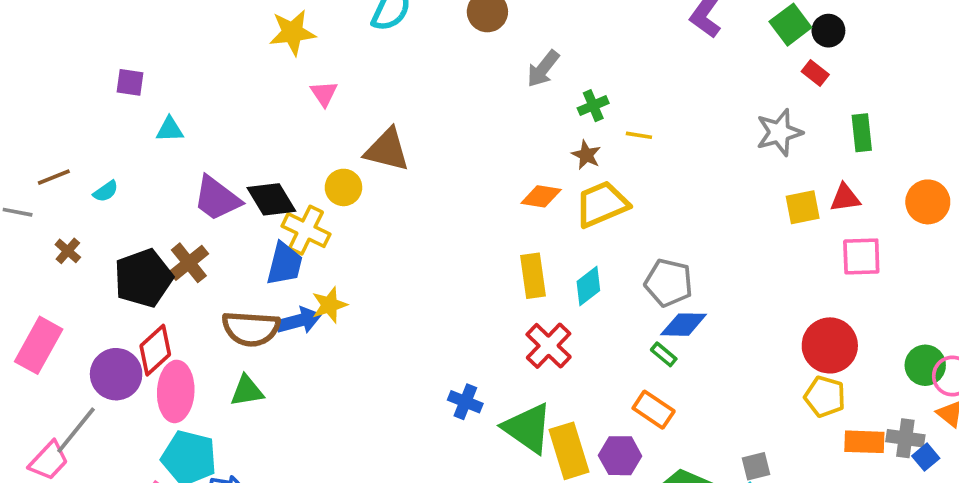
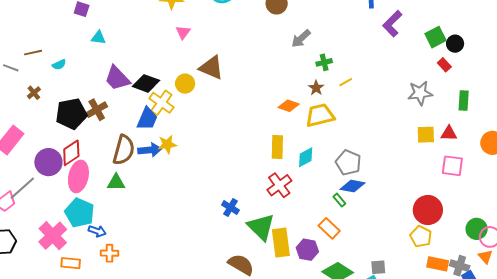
yellow line: (639, 135) -> (346, 82), turned -48
black diamond: (271, 199) -> (146, 83), turned -48
brown semicircle: (251, 329) -> (124, 150), turned -88

